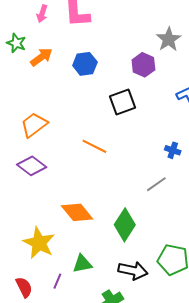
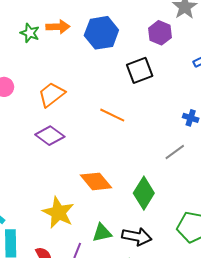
green star: (16, 43) -> (30, 33), moved
orange arrow: (41, 57) -> (58, 27), turned 35
blue hexagon: (85, 64) -> (101, 33), size x1.4
black arrow: (133, 271) -> (137, 237), moved

